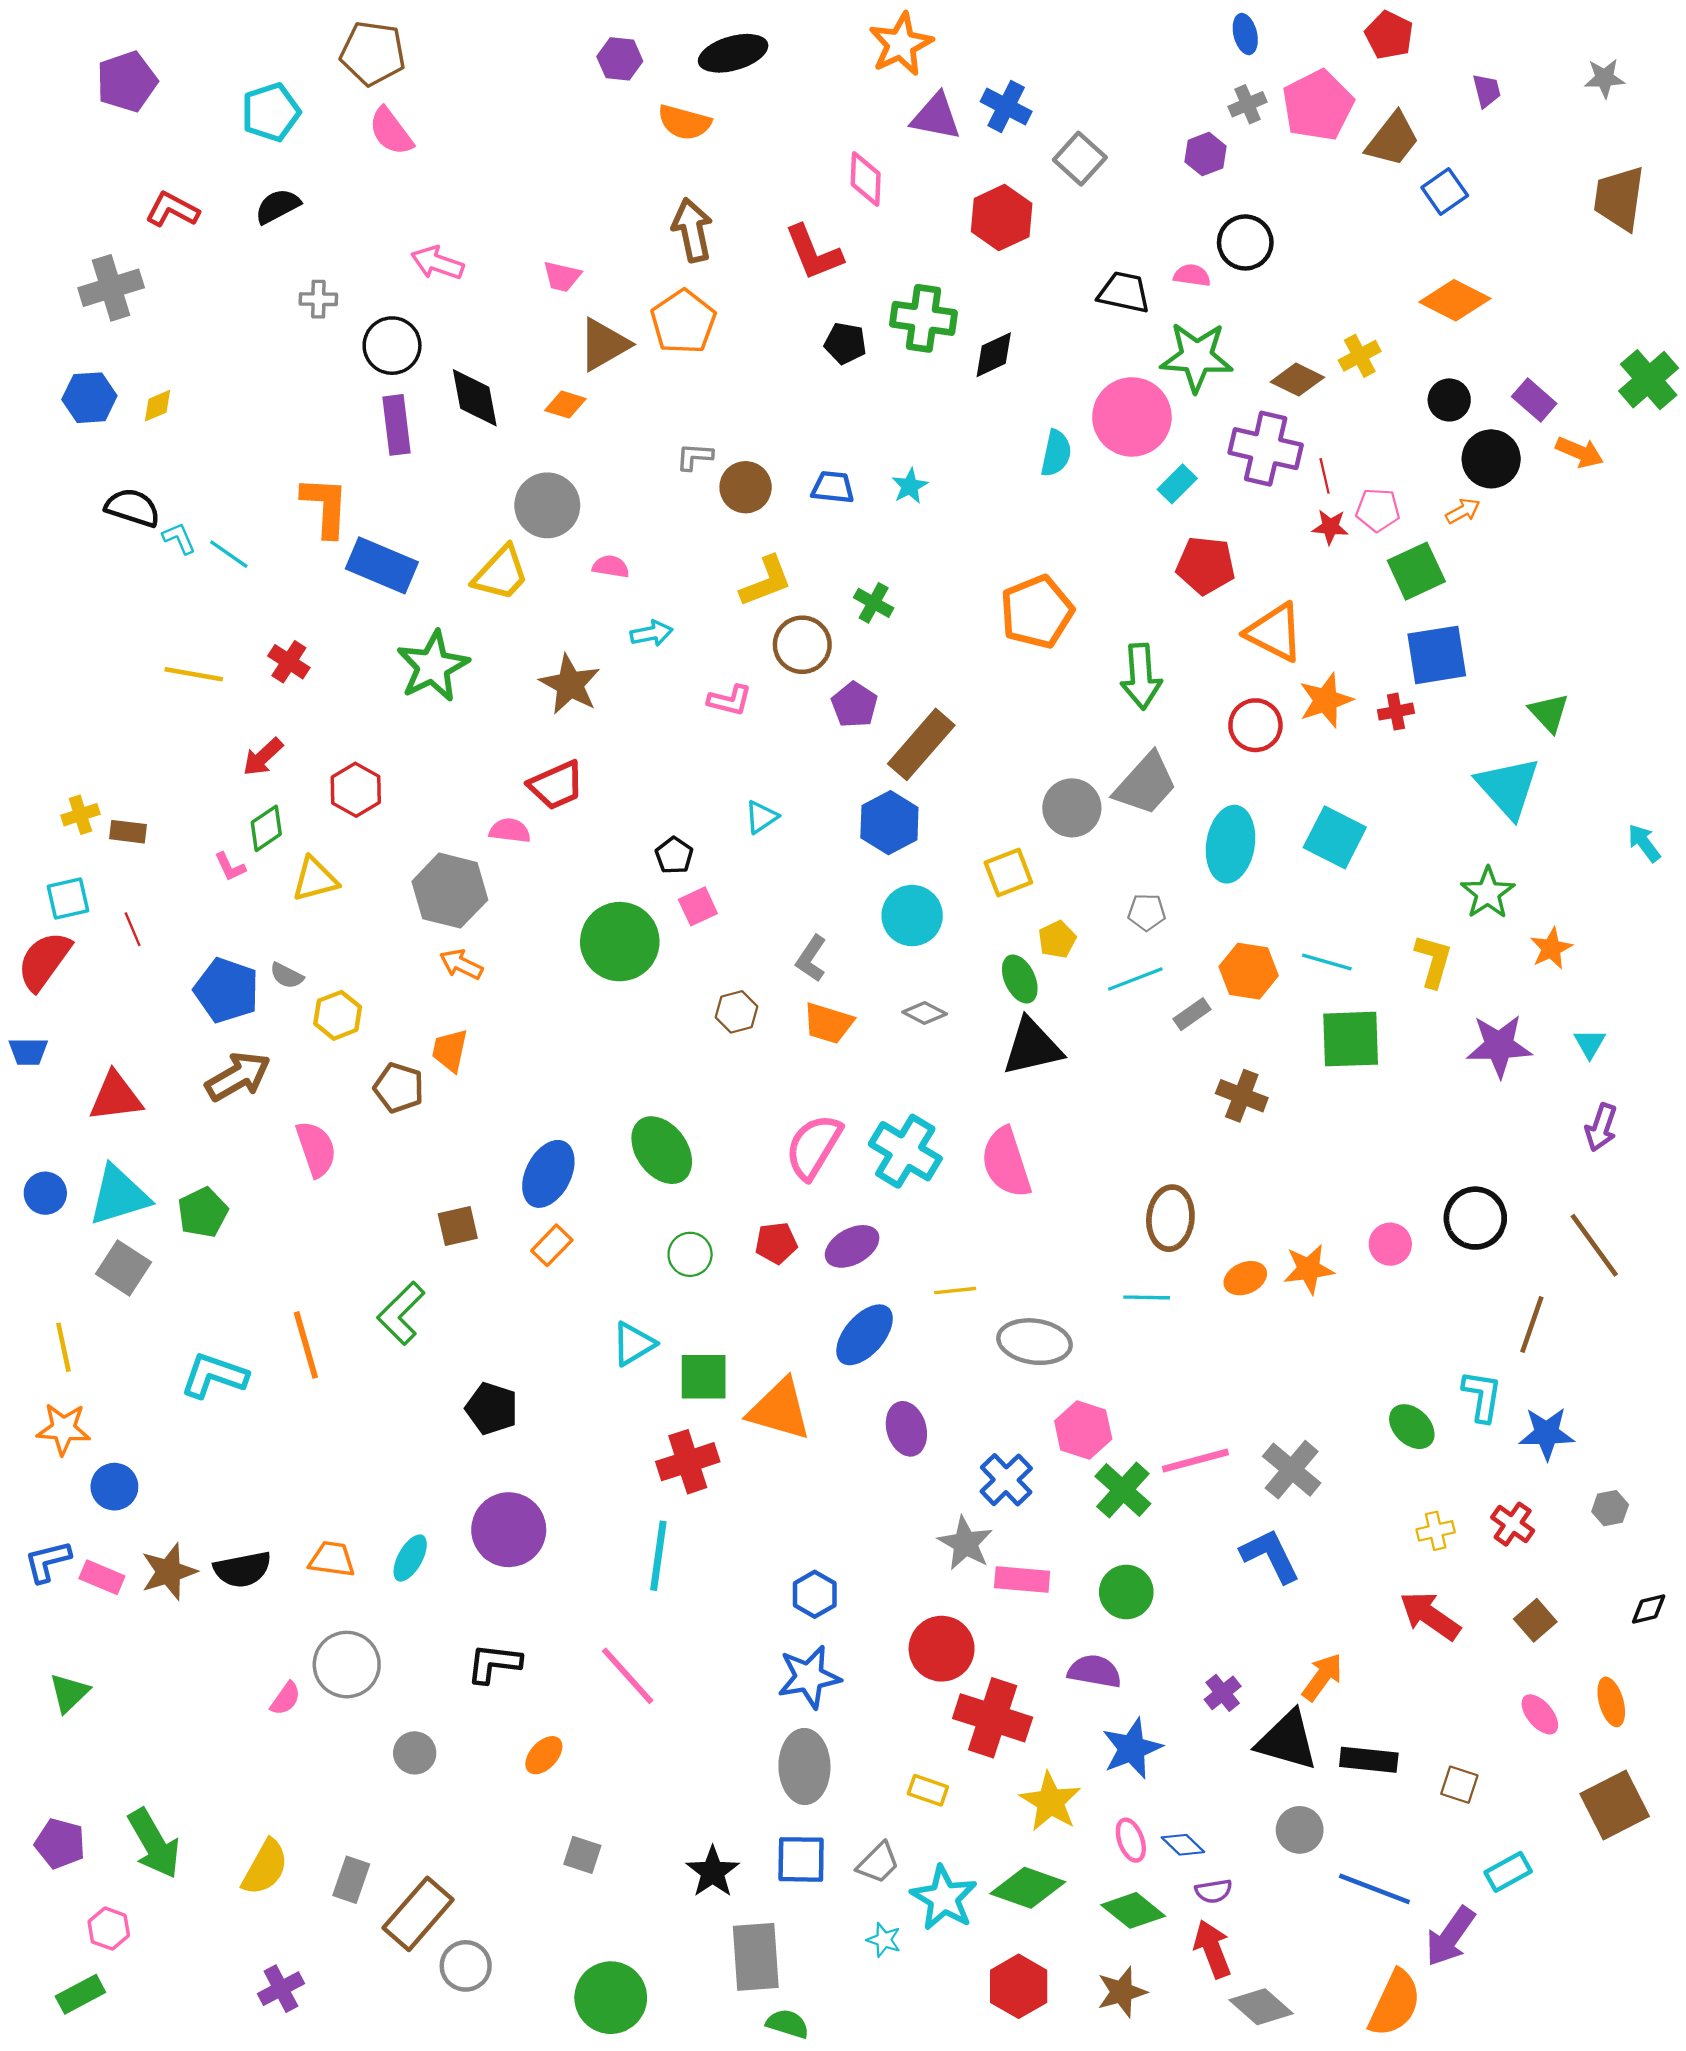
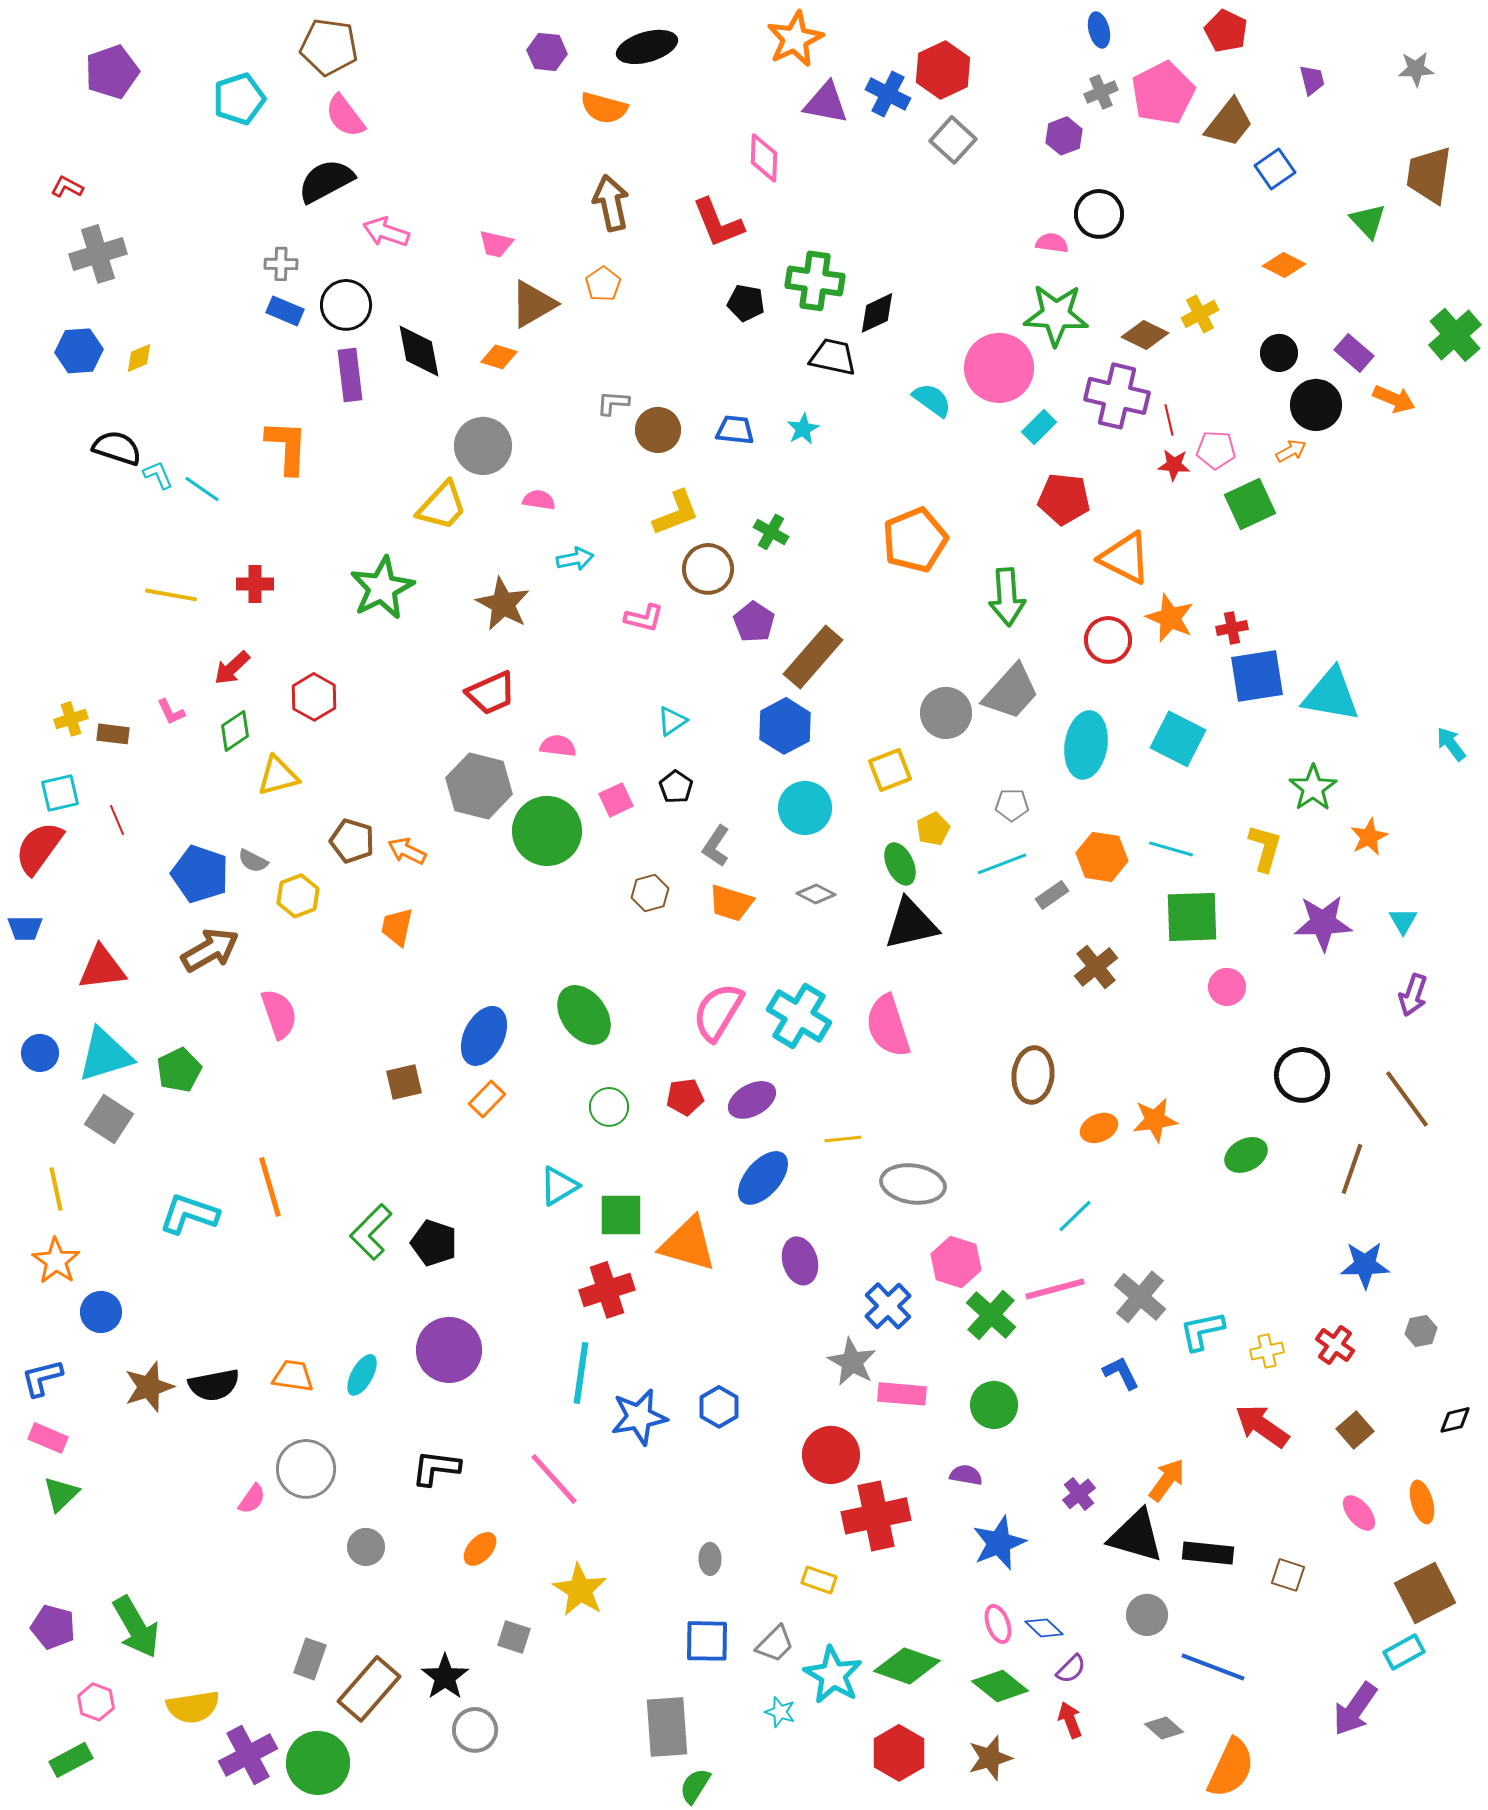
black semicircle: (278, 206) -> (326, 181), moved, size x1.4
red L-shape: (172, 210) -> (67, 187), moved, size x0.7
red hexagon: (1002, 218) -> (943, 70), moved
black trapezoid: (1124, 292) -> (833, 357), moved
orange diamond: (1455, 300) -> (1284, 265), size x0.7
orange pentagon: (683, 322) -> (603, 284), size x0.6
cyan semicircle: (1056, 453) -> (932, 400), turned -66
blue rectangle: (382, 565) -> (285, 311), moved, size x0.6
blue square: (1437, 655) -> (1257, 676), moved
red cross: (289, 662) -> (255, 584), turned -33
orange star: (1326, 700) -> (1170, 618), turned -30
green triangle: (1549, 713) -> (1368, 221), moved
cyan triangle: (1508, 788) -> (1331, 695), turned -38
pink semicircle: (510, 831) -> (558, 746), moved
black pentagon: (674, 855) -> (676, 787), moved
pink L-shape: (230, 867) -> (171, 712), moved
gray hexagon: (450, 891) -> (479, 786), moved
brown pentagon: (399, 1088) -> (352, 841), moved
brown cross: (1242, 1096) -> (1096, 967), turned 30
pink circle: (1390, 1244) -> (1227, 987), moved
cyan line: (1147, 1297) -> (1075, 1216), moved, turned -45
green L-shape: (401, 1313) -> (371, 1232), moved
cyan L-shape: (1482, 1396) -> (1202, 1331), moved, turned -111
green ellipse: (1412, 1427) -> (1246, 1155), moved, turned -72
orange star: (63, 1429) -> (56, 1261), turned 30
blue L-shape: (1270, 1556) -> (1121, 1373), size x0.7
pink rectangle: (102, 1577) -> (48, 1438), moved
purple semicircle: (1095, 1671) -> (966, 1475), size x0.7
blue star: (809, 1677) -> (639, 1417), moved
red cross: (993, 1718) -> (876, 1516), turned -30
gray ellipse: (804, 1767) -> (710, 1559), size x0.5
yellow star: (1050, 1802) -> (580, 1590), moved
yellow semicircle: (265, 1867) -> (193, 1707), moved, turned 52
black star: (713, 1872) -> (445, 1677), moved
cyan rectangle: (1508, 1872) -> (1404, 1652), moved
purple semicircle: (1214, 1891) -> (1071, 1669), turned -36
purple arrow: (1450, 1936) -> (1355, 1709), moved
red arrow: (1212, 1949) -> (1070, 1720), size x0.7
gray circle: (466, 1966) -> (475, 1730), moved
purple cross: (281, 1989) -> (248, 1755), size x1.4
green circle: (611, 1998) -> (318, 1763), moved
gray diamond: (1261, 2007) -> (1164, 1728), moved, size x0.7
green semicircle: (787, 2024) -> (695, 1786), turned -75

